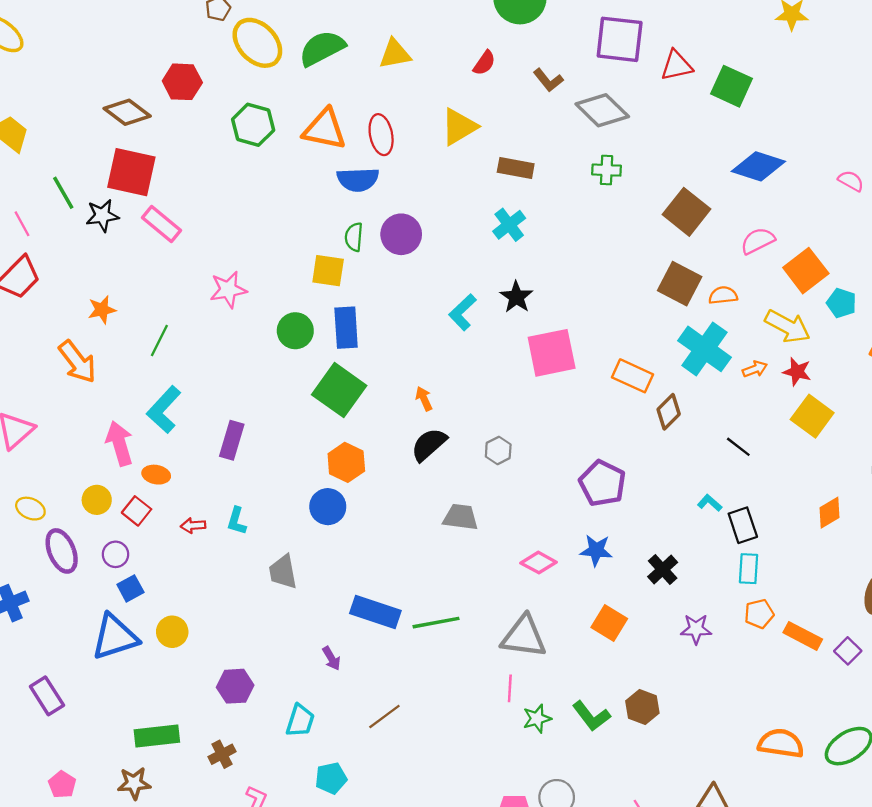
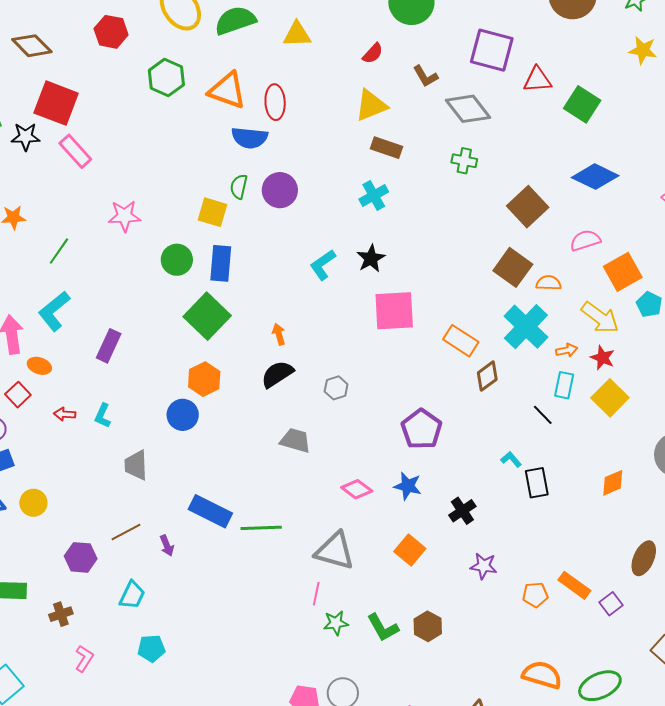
brown diamond: (127, 112) -> (32, 46), moved
yellow triangle: (459, 127) -> (371, 105), moved
cyan rectangle: (749, 569) -> (564, 385), moved
orange pentagon: (759, 614) -> (535, 595), moved
brown line: (384, 717) -> (126, 532), moved

